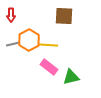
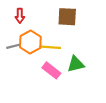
red arrow: (11, 15) -> (20, 16), moved
green triangle: (71, 77) -> (76, 64), moved

